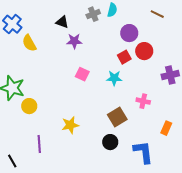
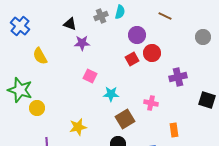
yellow semicircle: (29, 43) -> (40, 56), moved
cyan star: (114, 78) -> (111, 94), moved
orange rectangle: (166, 128) -> (174, 130), turned -32

